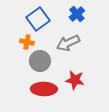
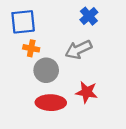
blue square: (38, 19) -> (23, 22), moved, turned 30

